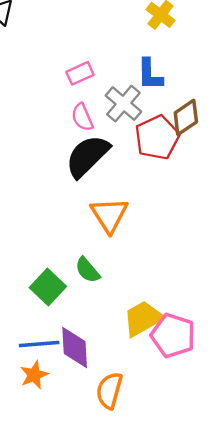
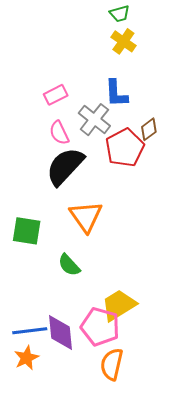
brown diamond: (186, 117) -> (149, 129), size x0.7
green square: (48, 287) -> (27, 231), moved, turned -32
pink pentagon: (173, 335) -> (100, 327), moved
orange semicircle: (109, 390) -> (112, 364), moved

